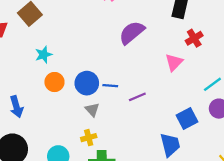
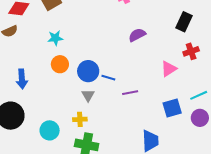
purple semicircle: (132, 33) -> (137, 35), size x0.7
blue square: (187, 119) -> (172, 108), moved

